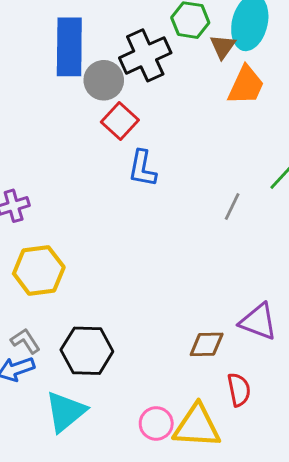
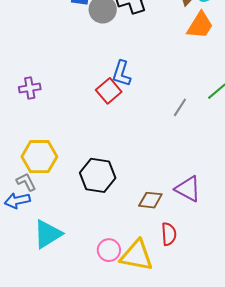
red square: (120, 121) -> (109, 91), moved
yellow hexagon: (39, 270) -> (39, 157), moved
black hexagon: (87, 351) -> (98, 175), moved

